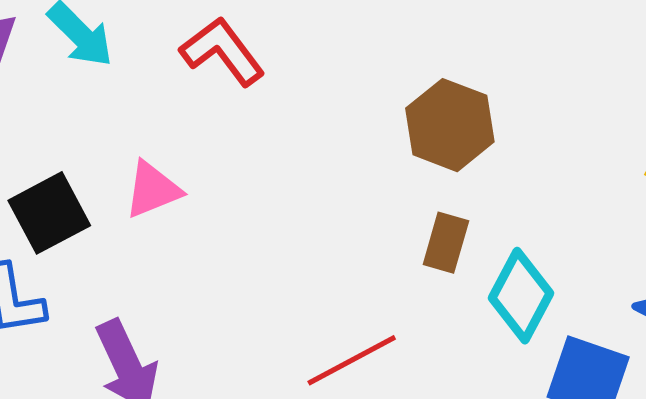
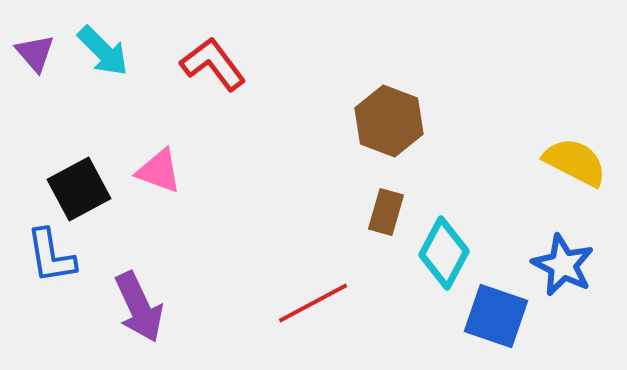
pink triangle: (153, 190) -> (159, 171), turned 42

